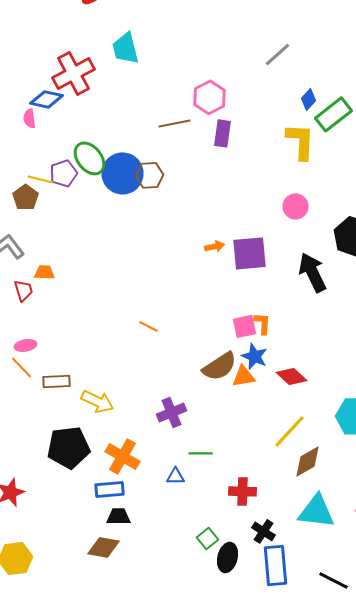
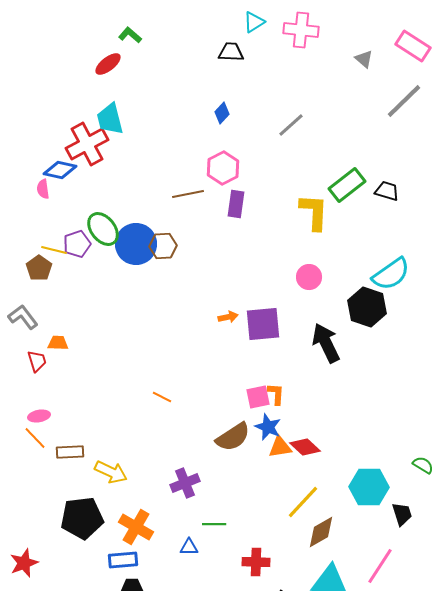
cyan trapezoid: (126, 48) -> (110, 119), moved
blue diamond: (308, 99) -> (222, 113), moved
orange triangle: (244, 376) -> (280, 447), moved

